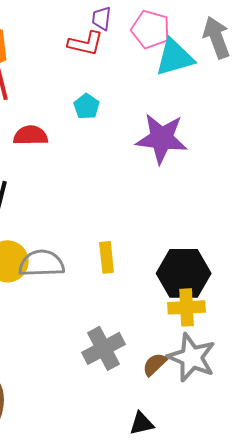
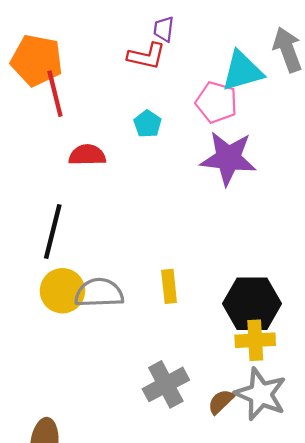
pink pentagon: (151, 29) -> (216, 102), moved

